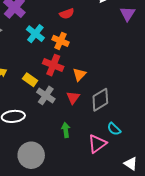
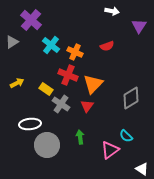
red semicircle: (67, 14) -> (107, 46), moved
orange triangle: (79, 74) -> (93, 84), size x1.5
gray diamond: (100, 100) -> (131, 98), moved
gray circle: (31, 155) -> (47, 145), moved

